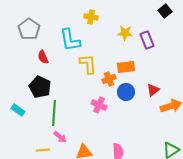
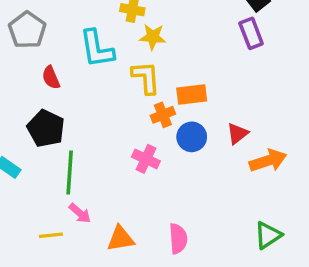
yellow star: (125, 33) -> (153, 37), moved
purple rectangle: (147, 40) -> (251, 33), moved
yellow L-shape: (88, 64) -> (146, 78), moved

